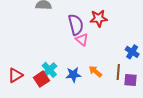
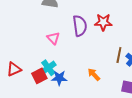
pink triangle: (82, 40) -> (53, 38), moved
brown line: (118, 72) -> (119, 55), moved
blue star: (73, 75) -> (59, 78), moved

